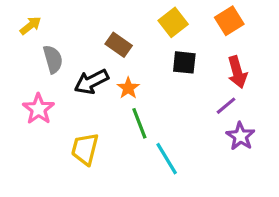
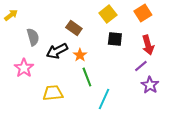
yellow arrow: (30, 26) -> (11, 15), moved
yellow trapezoid: (85, 149) -> (53, 93), turned 70
cyan line: (167, 159) -> (104, 99), turned 55

